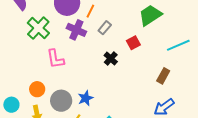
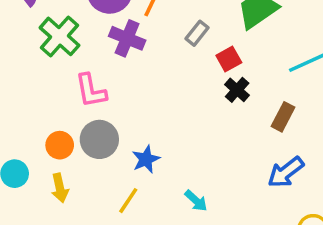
gray rectangle: (105, 28) -> (197, 33), moved
black cross: (111, 58) -> (237, 90), moved
gray circle: (61, 101) -> (99, 139), moved

